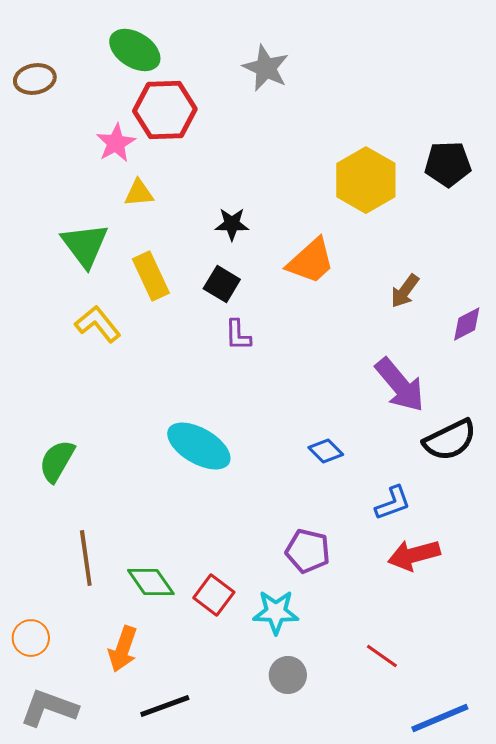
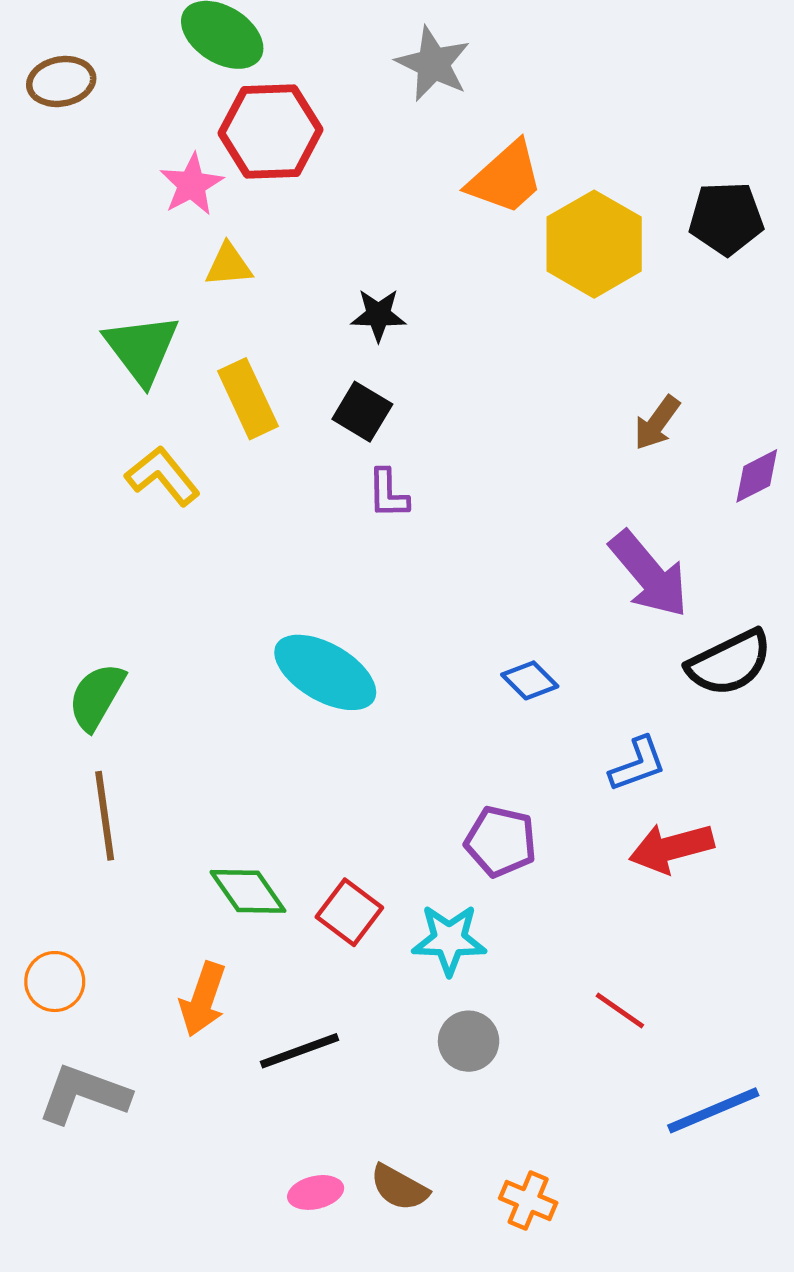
orange trapezoid: (311, 261) -> (506, 178), moved
brown line: (86, 558) -> (105, 816), moved
black line: (165, 706) -> (299, 1051), moved

